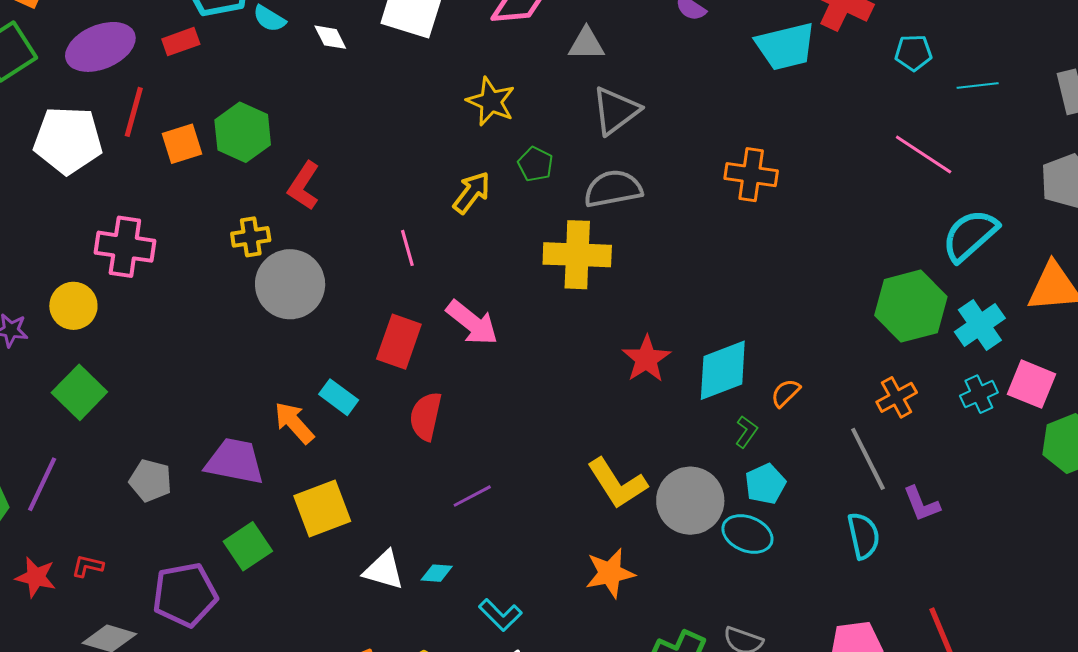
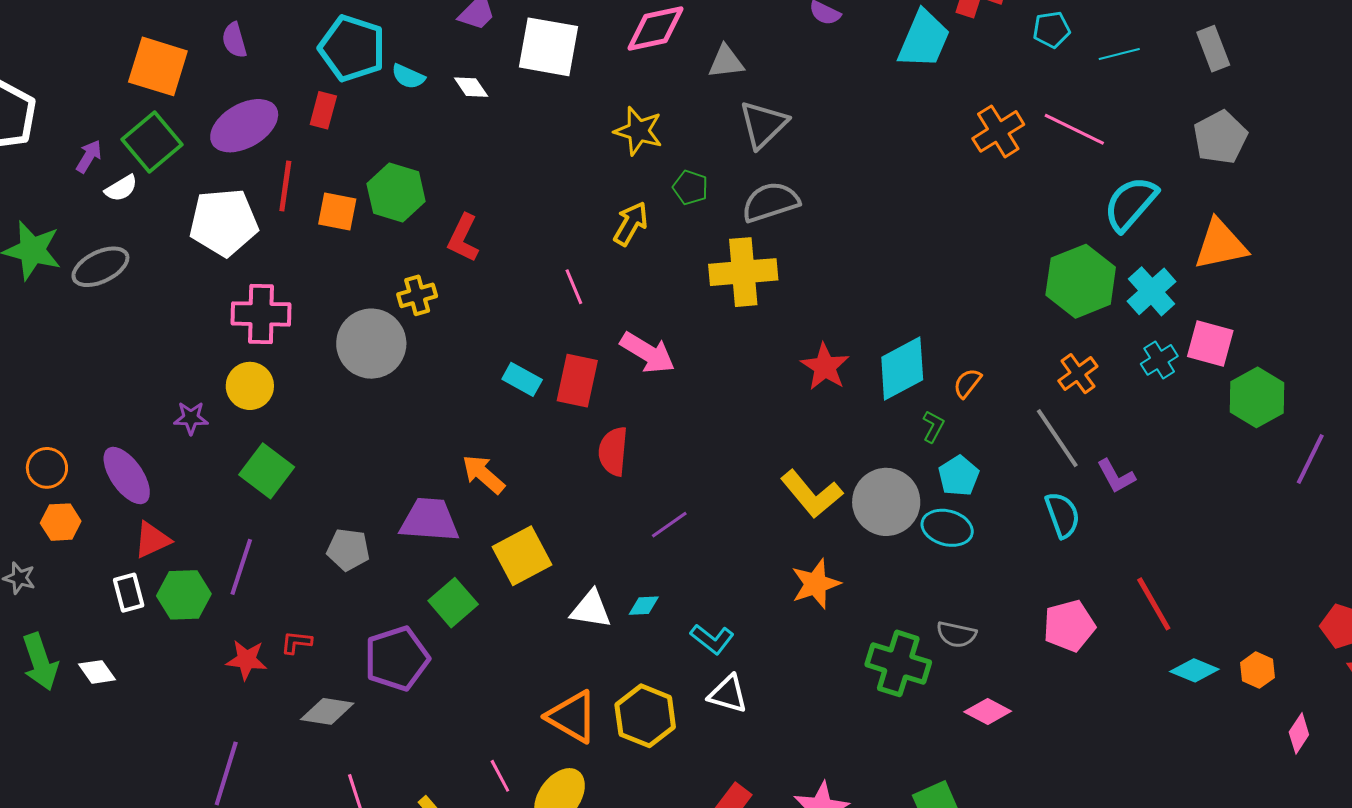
red rectangle: (181, 42) -> (323, 110), turned -48
cyan trapezoid: (786, 46) -> (924, 39), turned -46
orange square: (182, 144) -> (337, 212), turned 36
orange cross: (751, 175) -> (998, 131), moved, turned -33
pink cross: (125, 247) -> (261, 314), moved
gray circle: (290, 284) -> (371, 344), moved
cyan rectangle: (339, 397) -> (522, 379), moved

